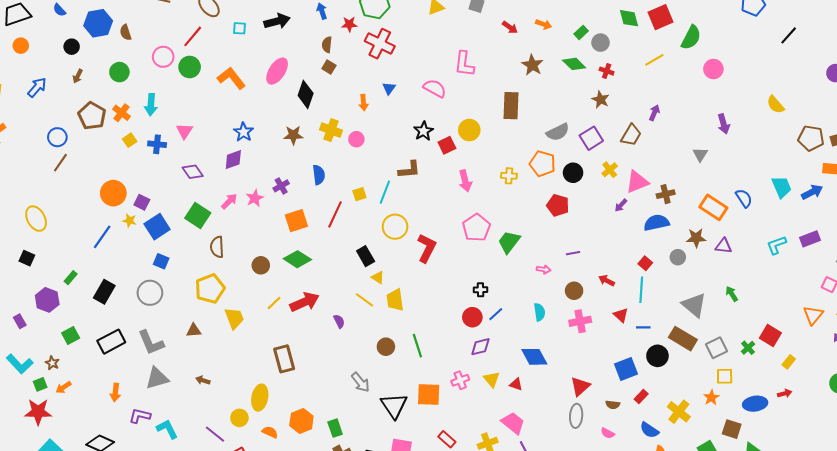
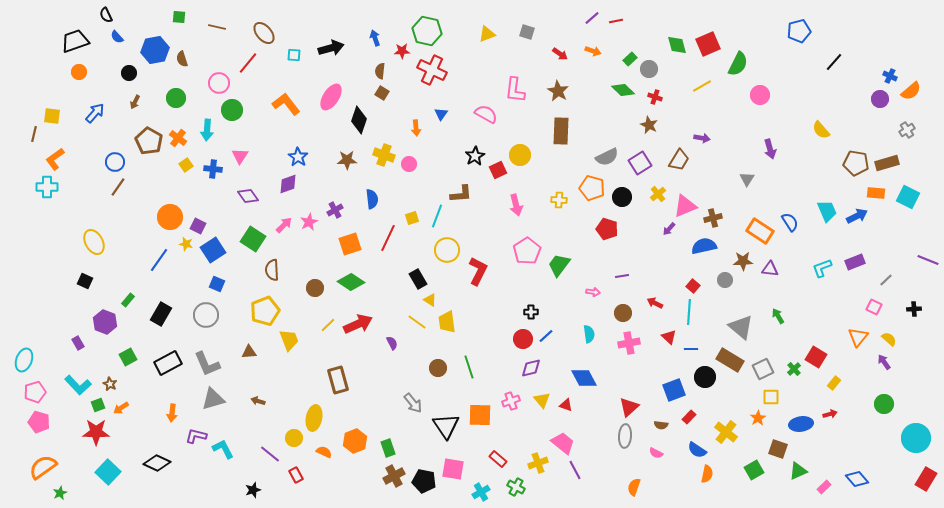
brown star: (532, 65) -> (558, 91), moved
green circle: (190, 67) -> (232, 110), moved
purple arrow: (654, 113) -> (702, 138), turned 77

